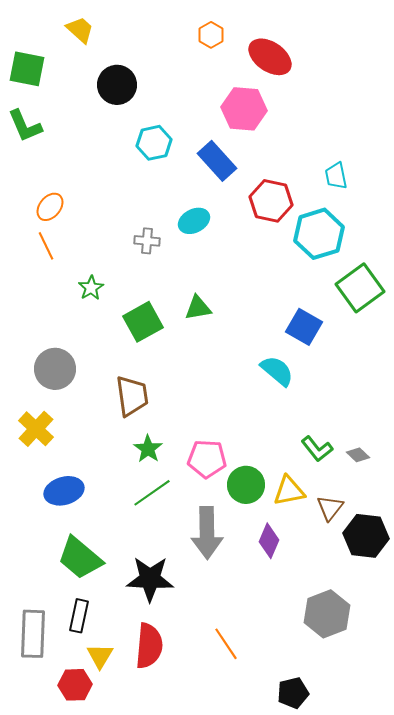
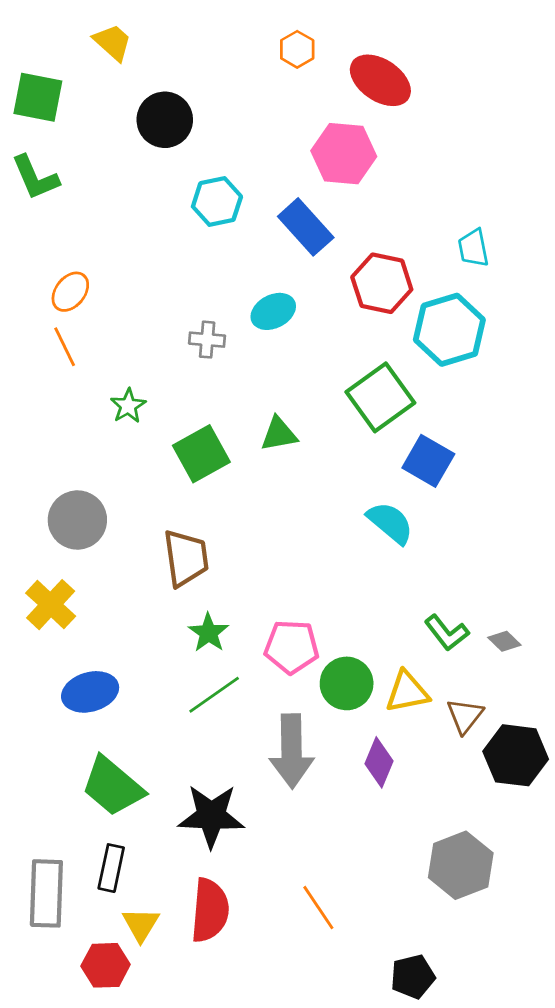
green square: (360, 288) -> (380, 397), moved

